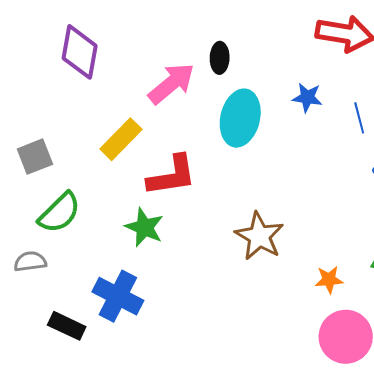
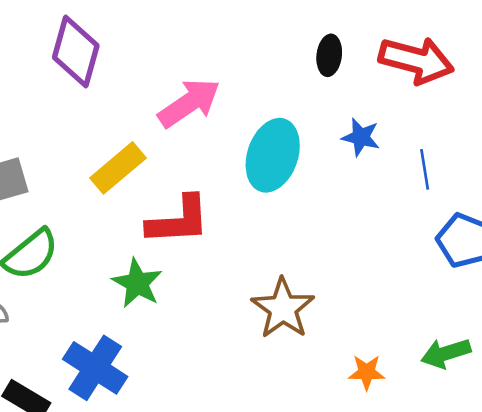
black ellipse: (220, 58) -> (329, 55), moved

